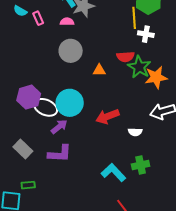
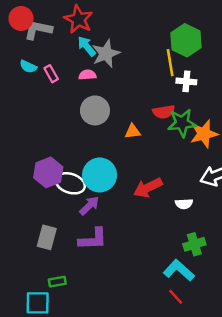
green star: (139, 67) -> (182, 123), turned -30
gray rectangle: (23, 149) -> (47, 237), turned 66
cyan L-shape: (113, 173) -> (179, 270), moved

